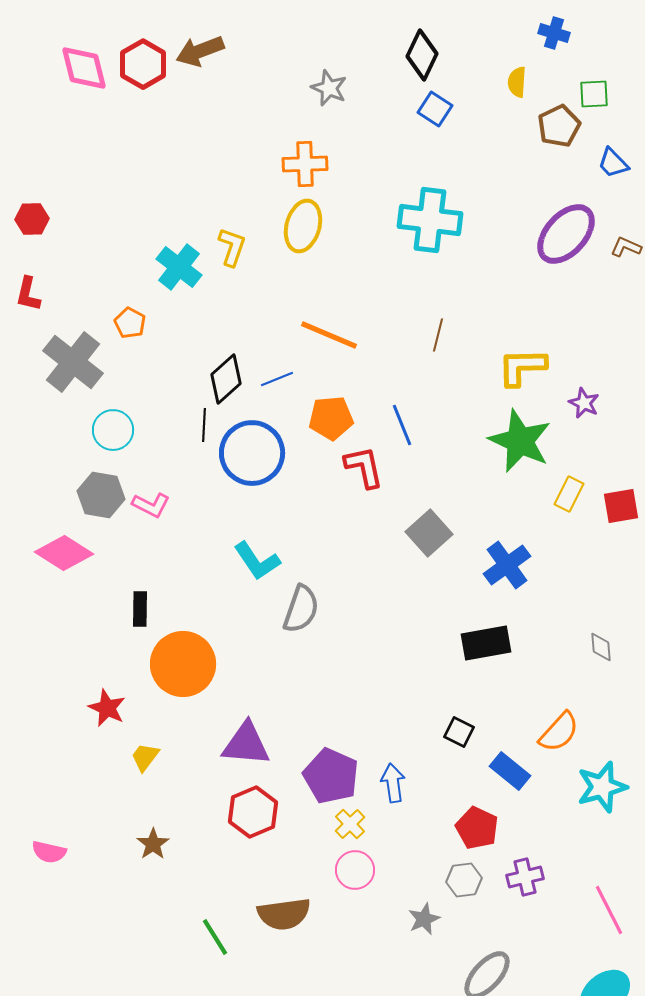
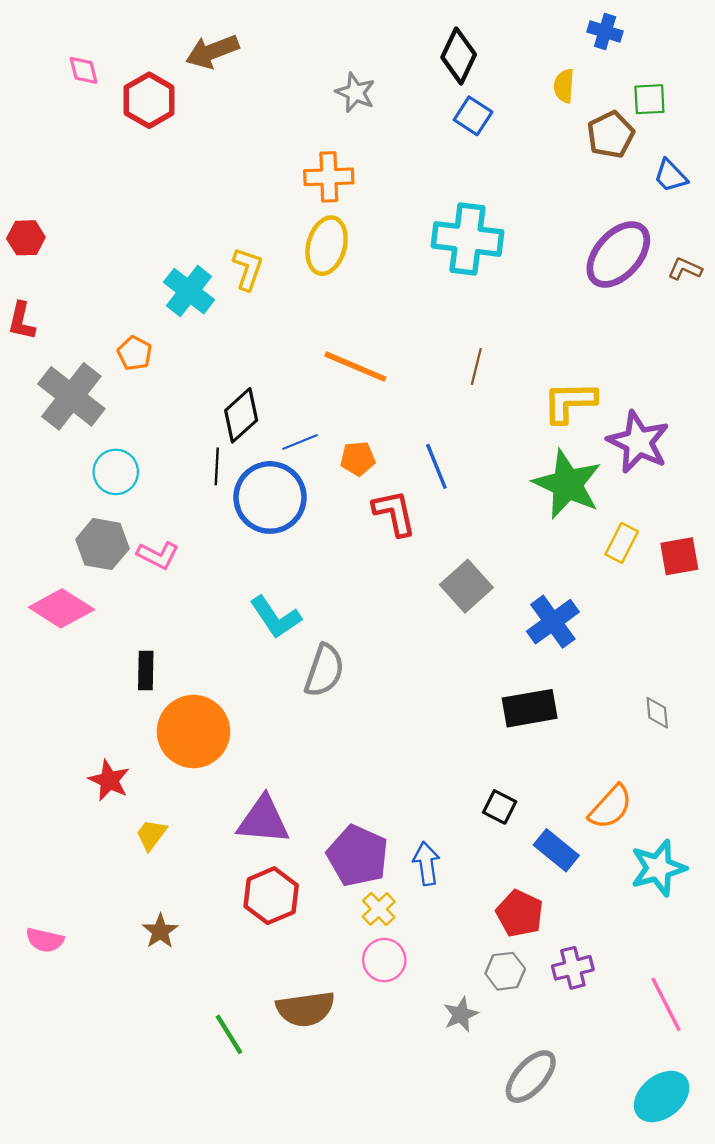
red hexagon: (143, 64) -> (149, 100), moved
pink diamond: (84, 68) -> (84, 70), size x0.6
blue line: (277, 379) -> (300, 442), moved
purple star: (584, 403) -> (638, 442), size x1.8
orange pentagon: (331, 418) -> (358, 459), size x0.7

